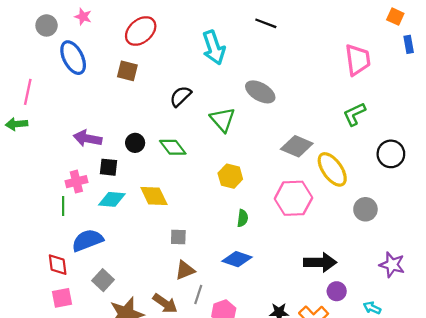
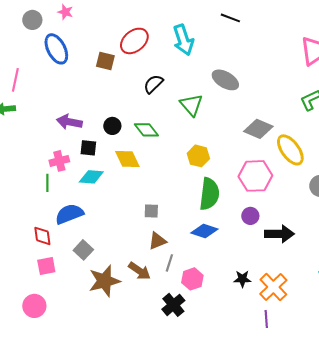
red ellipse: (141, 31) -> (134, 41), moved
yellow diamond: (154, 196) -> (127, 159), moved
green semicircle: (243, 218) -> (209, 194), size x2.0
purple circle: (337, 291) -> (250, 216), moved

